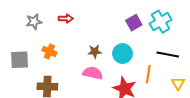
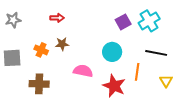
gray star: (34, 22) -> (13, 20), moved
brown star: (95, 51) -> (62, 44), moved

